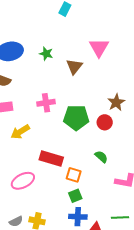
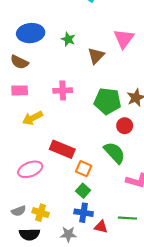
green pentagon: (76, 118) -> (107, 101), moved
red circle: (105, 122) -> (125, 126), moved
green semicircle: (101, 157) -> (115, 153), size x1.6
green square: (75, 196) -> (83, 191), turned -32

